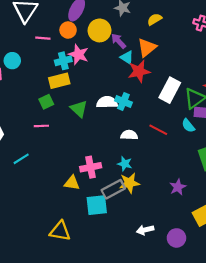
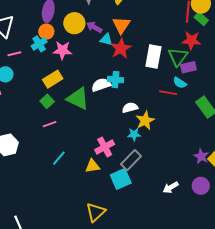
pink line: (43, 38) -> (14, 54), moved
cyan cross: (63, 61) -> (39, 44), moved
green triangle: (79, 109) -> (78, 99), size x1.4
red line: (158, 130) -> (168, 93), moved
cyan line: (21, 159) -> (59, 158), moved
yellow star: (129, 183) -> (145, 121), moved
purple star: (178, 187) -> (201, 156), moved
yellow triangle: (60, 231) -> (96, 212), turned -35

